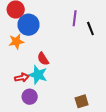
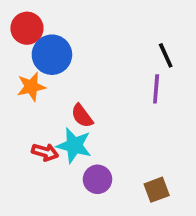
purple line: (75, 18) -> (156, 89), moved
red arrow: (22, 78) -> (45, 152), turned 32
purple circle: (30, 97) -> (98, 179), moved

